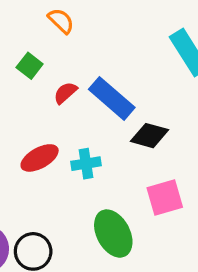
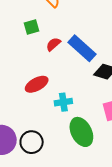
green square: (30, 66) -> (32, 27), turned 35
cyan cross: (86, 164) -> (63, 102), moved

